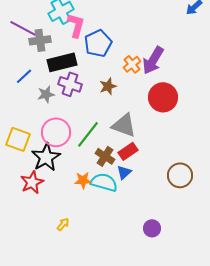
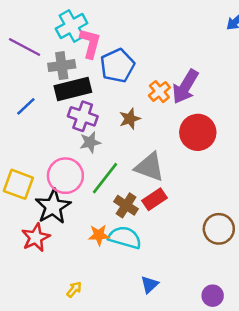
gray cross: (40, 40) -> (62, 66), moved
gray star: (46, 94) -> (90, 142), moved
blue triangle: (124, 172) -> (150, 285), moved
purple circle: (152, 228) -> (213, 296), moved

